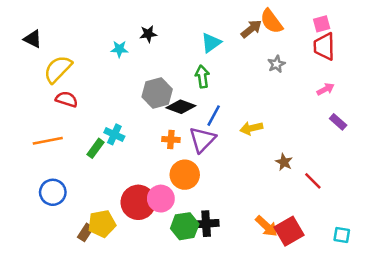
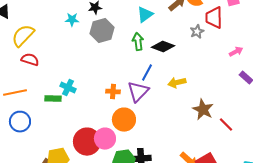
red trapezoid: (324, 46) -> (214, 18), moved
gray hexagon: (157, 93) -> (102, 31), moved
black diamond: (181, 107) -> (163, 47), moved
green rectangle: (96, 148) -> (53, 99), turned 56
brown star: (284, 162) -> (203, 110), size x1.5
blue circle: (53, 192) -> (20, 122), moved

